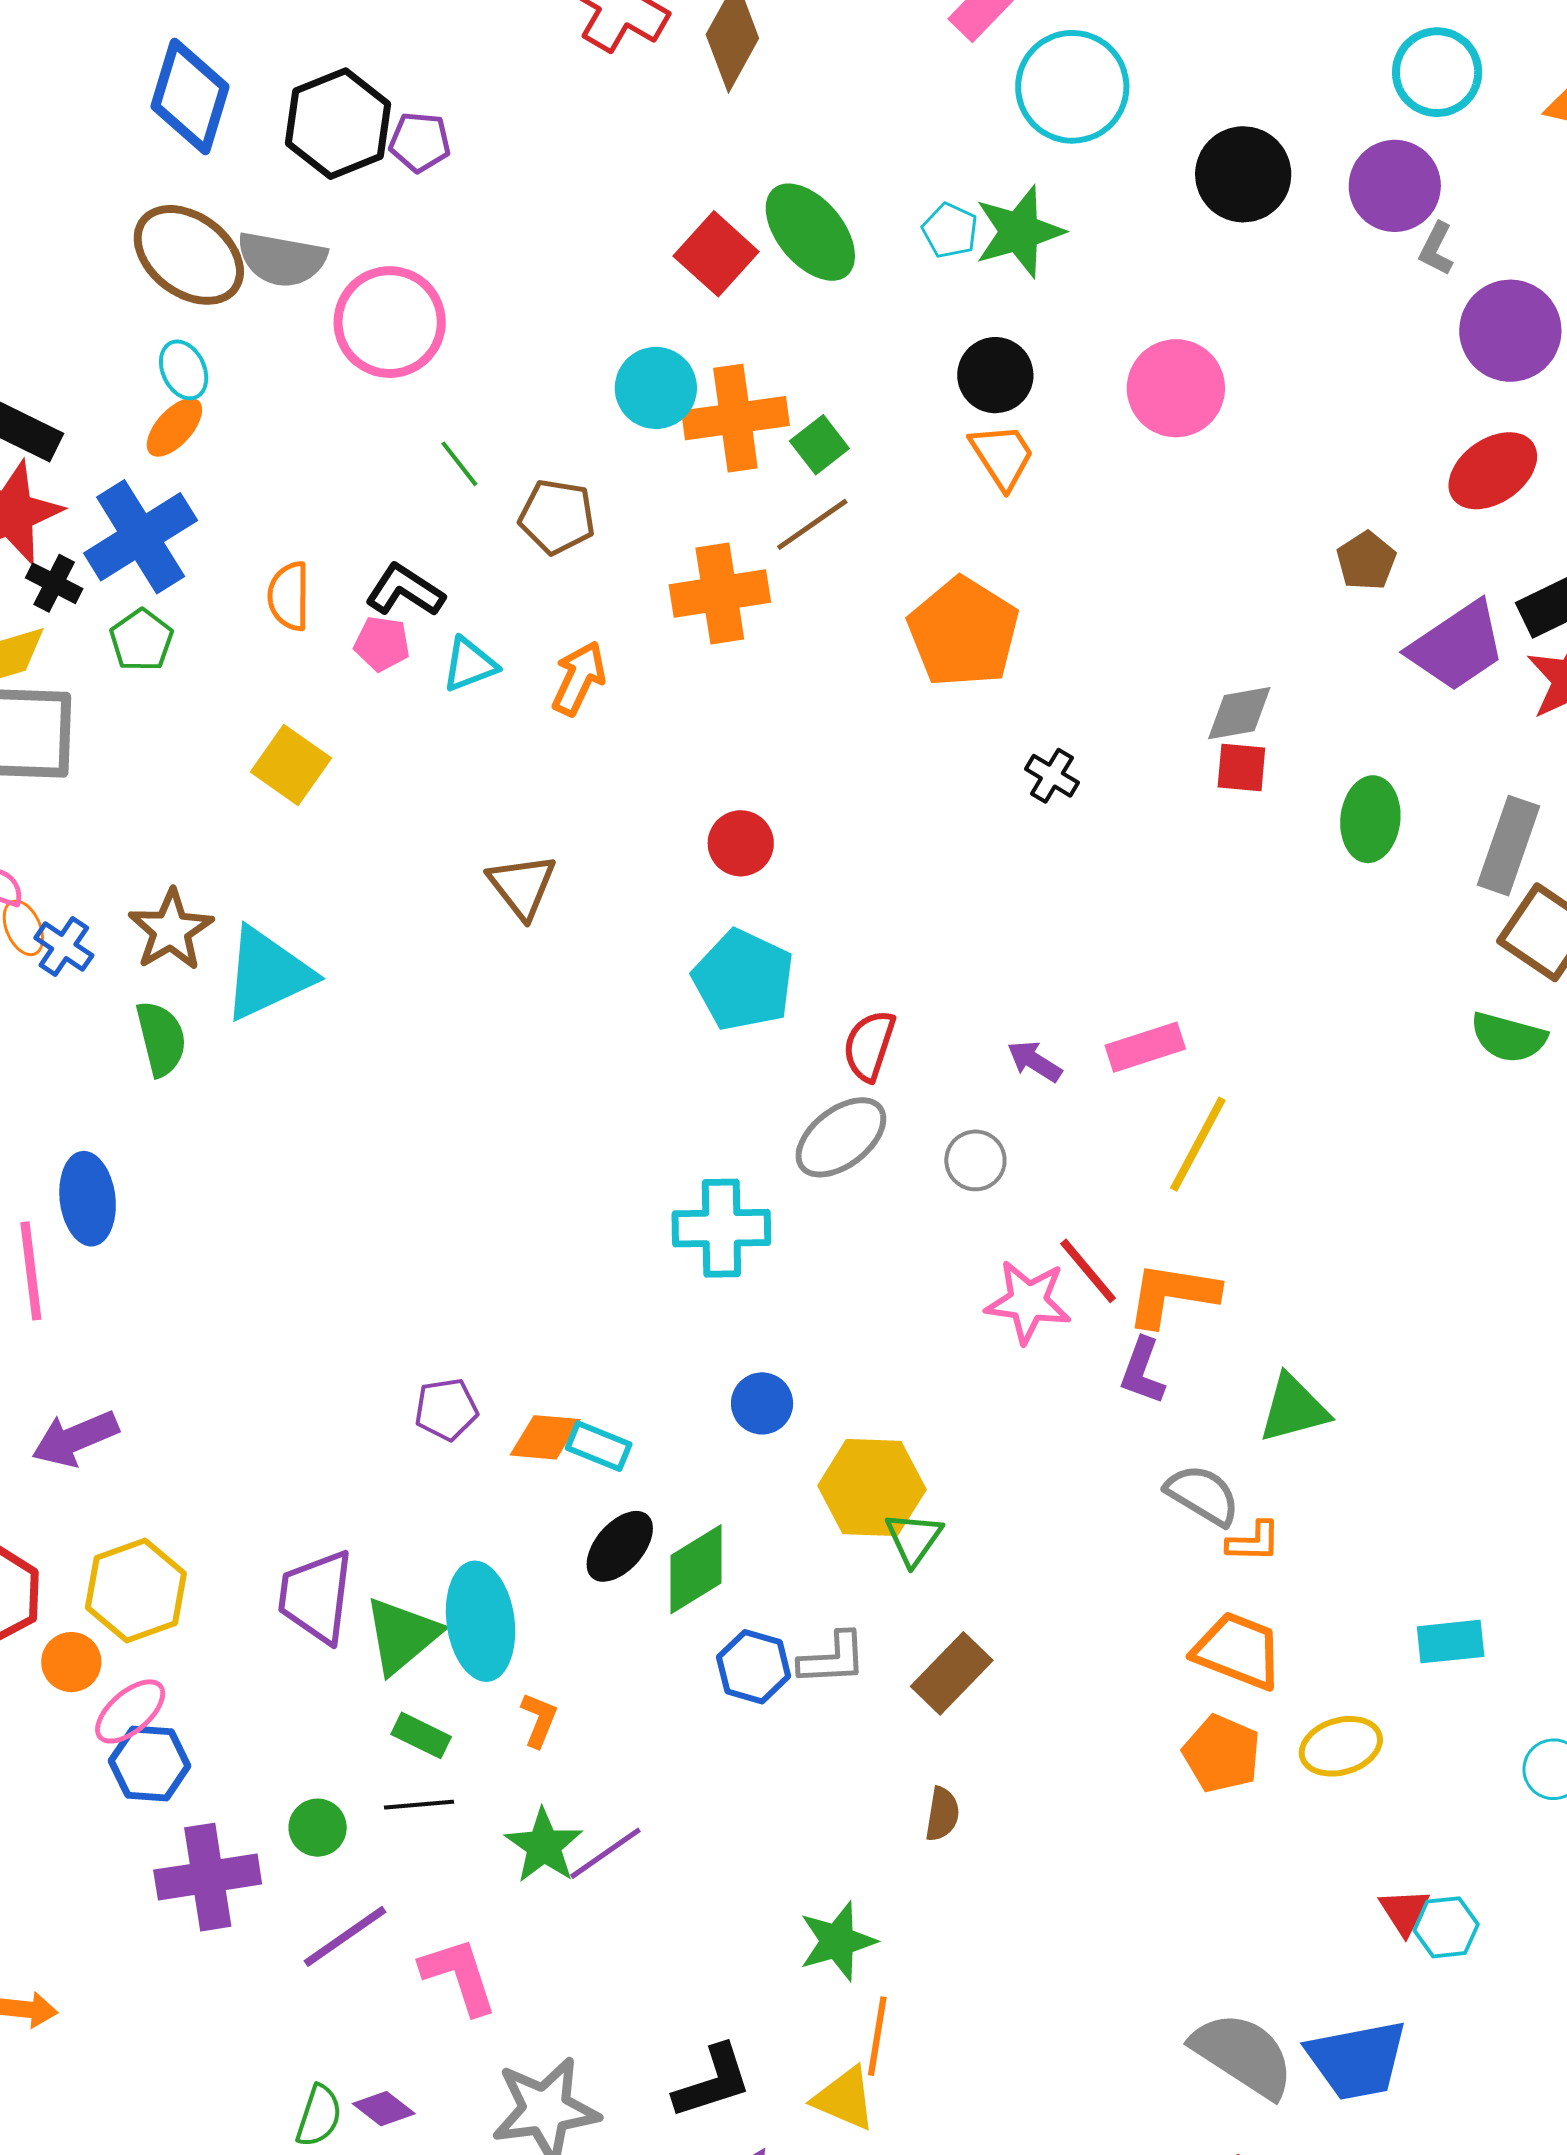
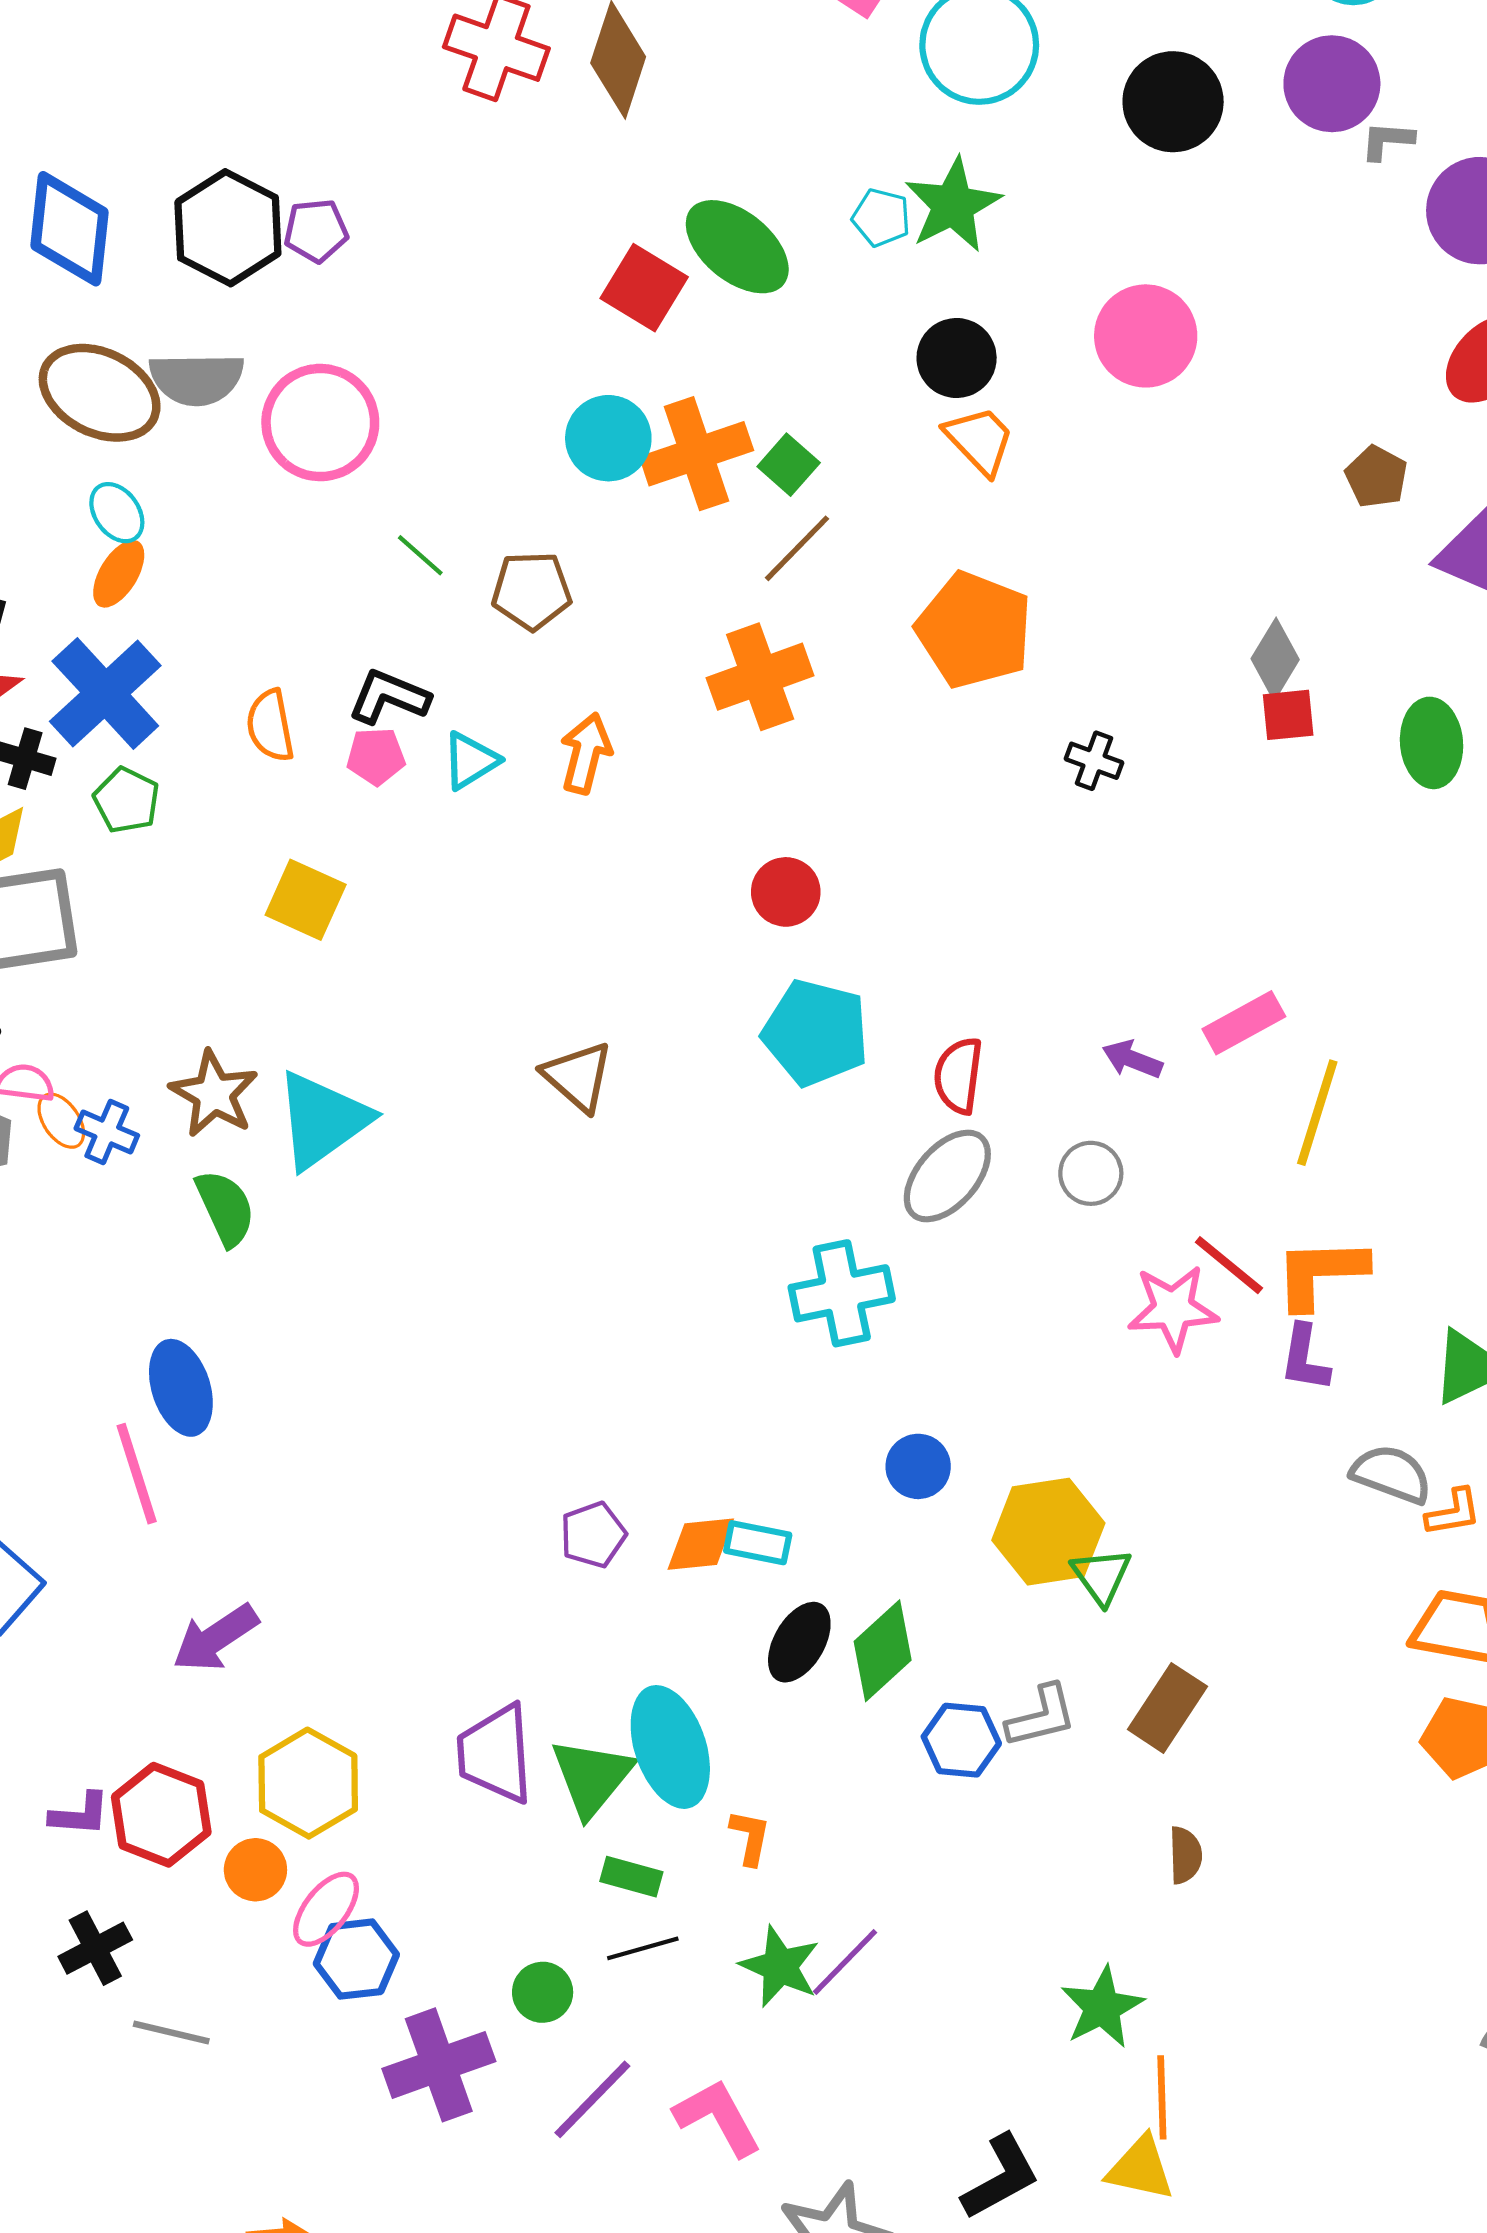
gray L-shape: (1436, 249) -> (1387, 141), turned 78
orange cross: (720, 593) -> (760, 677), moved
gray diamond: (1239, 713) -> (1275, 659), turned -38
brown triangle: (522, 886) -> (578, 1077), moved

